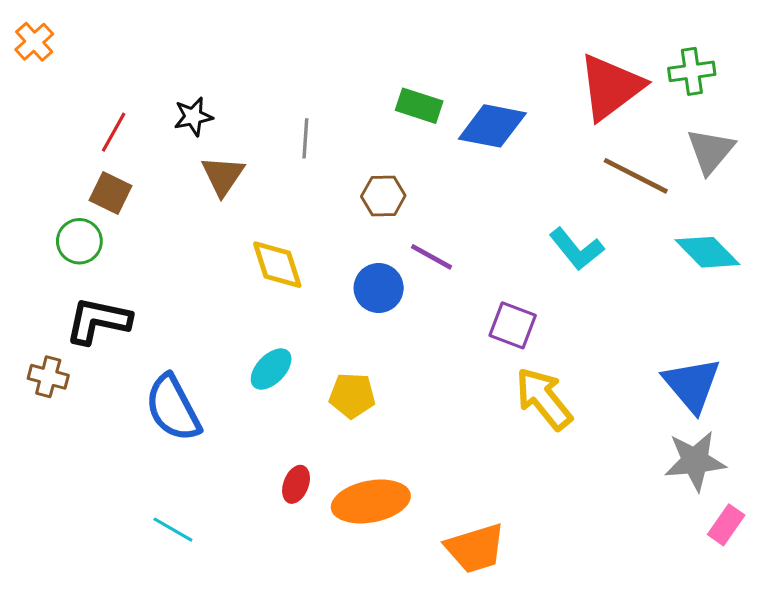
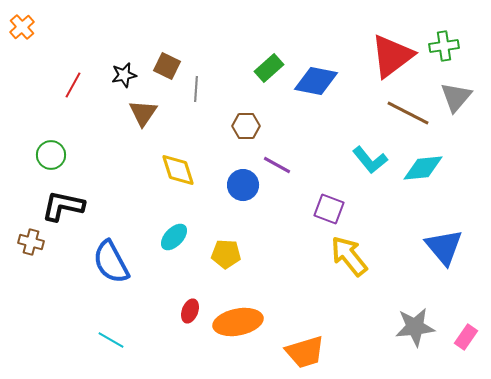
green rectangle: (419, 106) -> (269, 68), turned -60
brown square: (111, 193) -> (167, 66), moved
cyan diamond: (707, 252) -> (423, 168), moved, turned -51
gray star: (695, 461) -> (415, 327), moved

